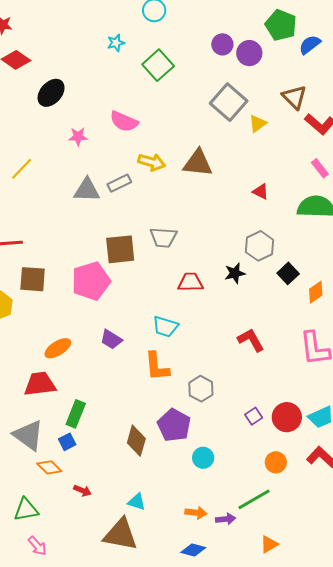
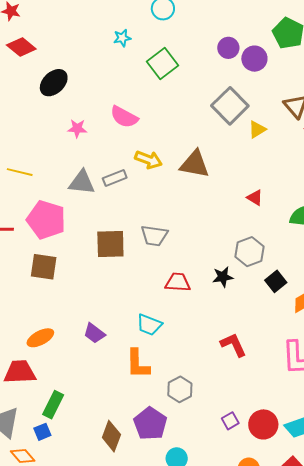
yellow line: (22, 169) -> (20, 172), moved, turned 55
brown square: (33, 279) -> (44, 267), moved
pink pentagon: (91, 281) -> (46, 220), moved, turned 30

